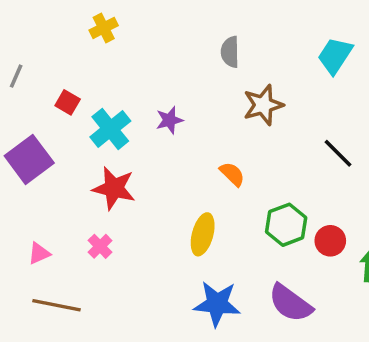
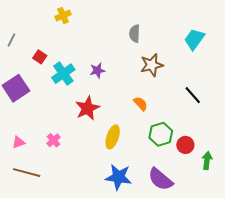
orange semicircle: (232, 174) -> (141, 104), moved
red star: (114, 188) -> (87, 108), moved, turned 30

